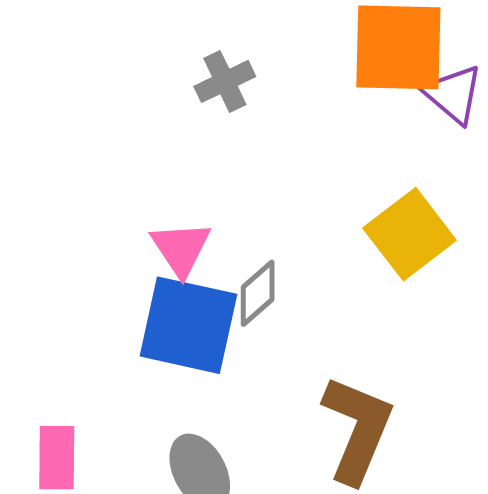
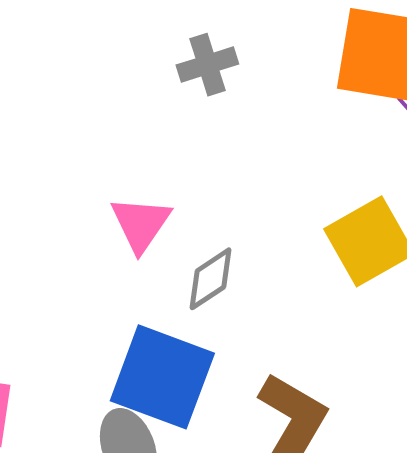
blue square: (188, 325) -> (162, 377), moved

